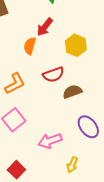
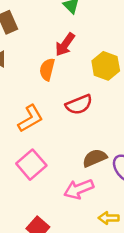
brown semicircle: (72, 92) -> (95, 158), moved
yellow arrow: (72, 165) -> (109, 218), turned 70

